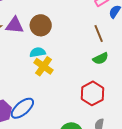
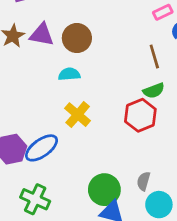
yellow cross: (44, 66) -> (78, 115), moved
red hexagon: (92, 93) -> (140, 115), moved

